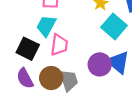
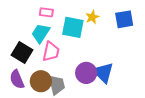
cyan square: (114, 26) -> (73, 27), moved, turned -35

